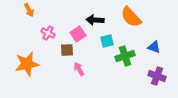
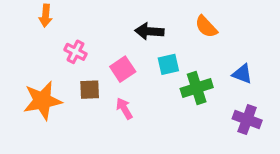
orange arrow: (29, 10) -> (46, 16), turned 32
orange semicircle: (131, 17) -> (206, 27), size x0.7
pink square: (78, 34) -> (123, 69), moved
brown square: (67, 50) -> (90, 90), moved

